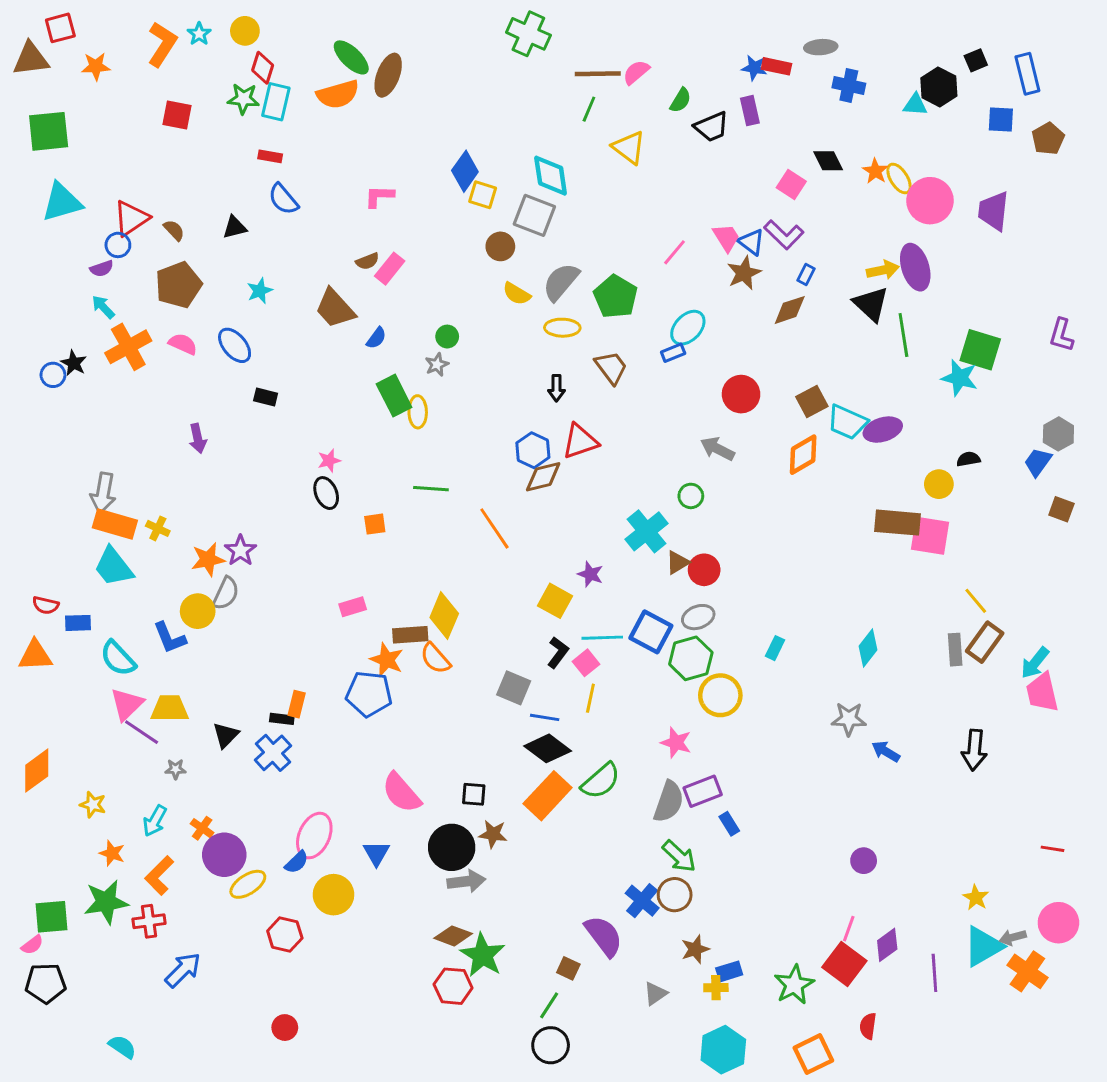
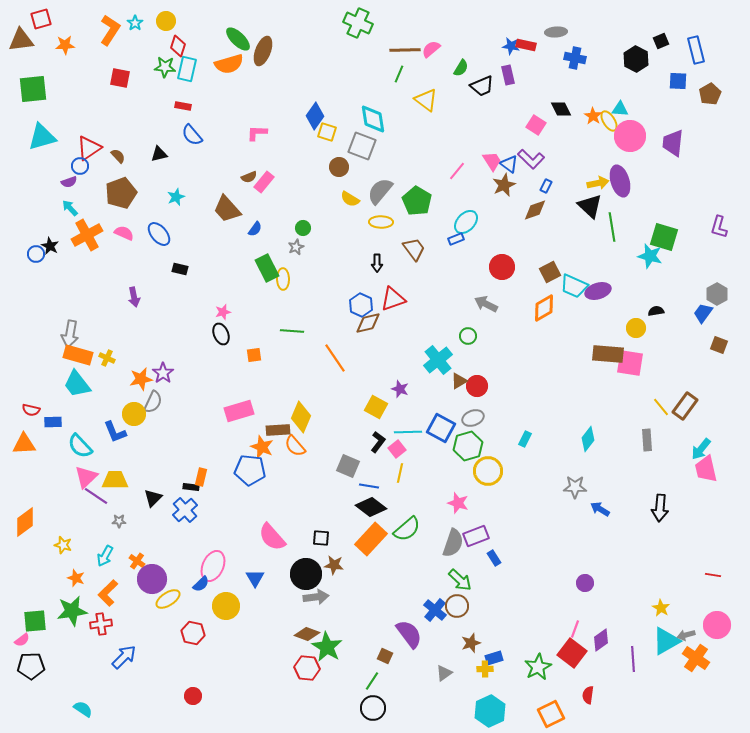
cyan triangle: (915, 105) -> (620, 109), moved
pink rectangle: (353, 607) -> (239, 411), size x1.6
brown rectangle: (985, 642) -> (685, 406), moved

